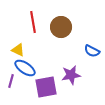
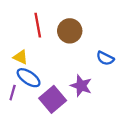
purple star: (71, 75) -> (81, 86), turned 30
purple square: (46, 87) -> (53, 99), turned -30

